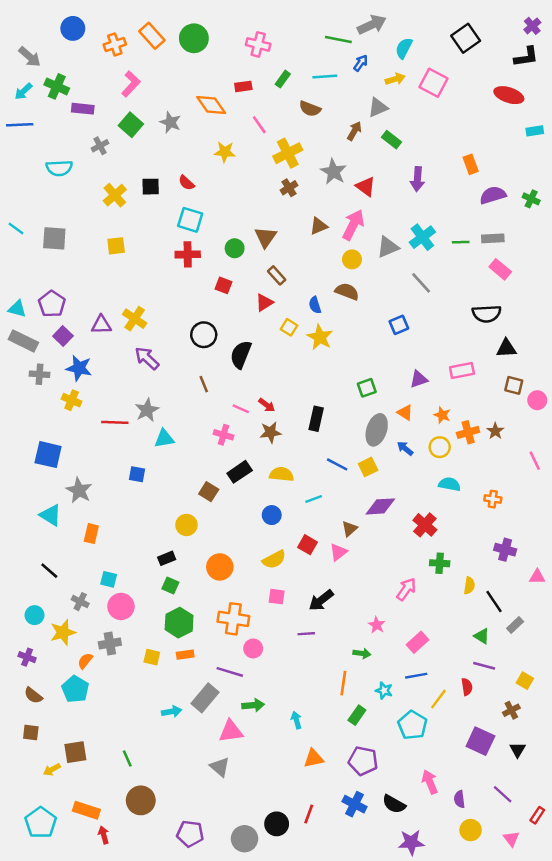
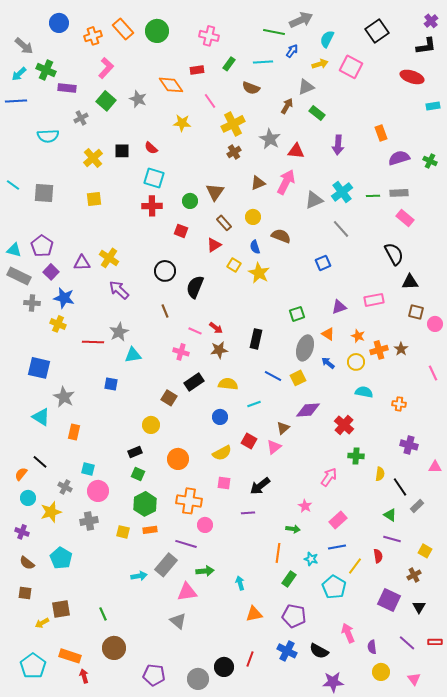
red triangle: (366, 187) -> (296, 151), turned -30
yellow circle: (352, 259) -> (253, 217), moved
black semicircle: (487, 314) -> (394, 254), turned -115
orange semicircle: (85, 661) -> (21, 474), moved
red rectangle: (537, 815) -> (435, 642), moved, turned 56

